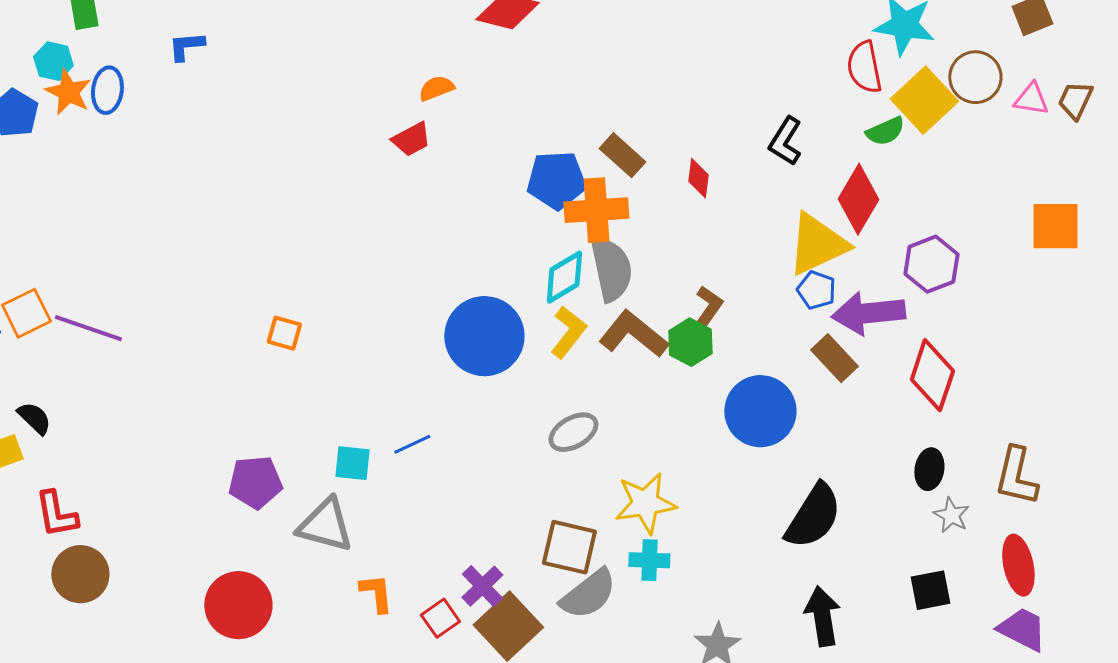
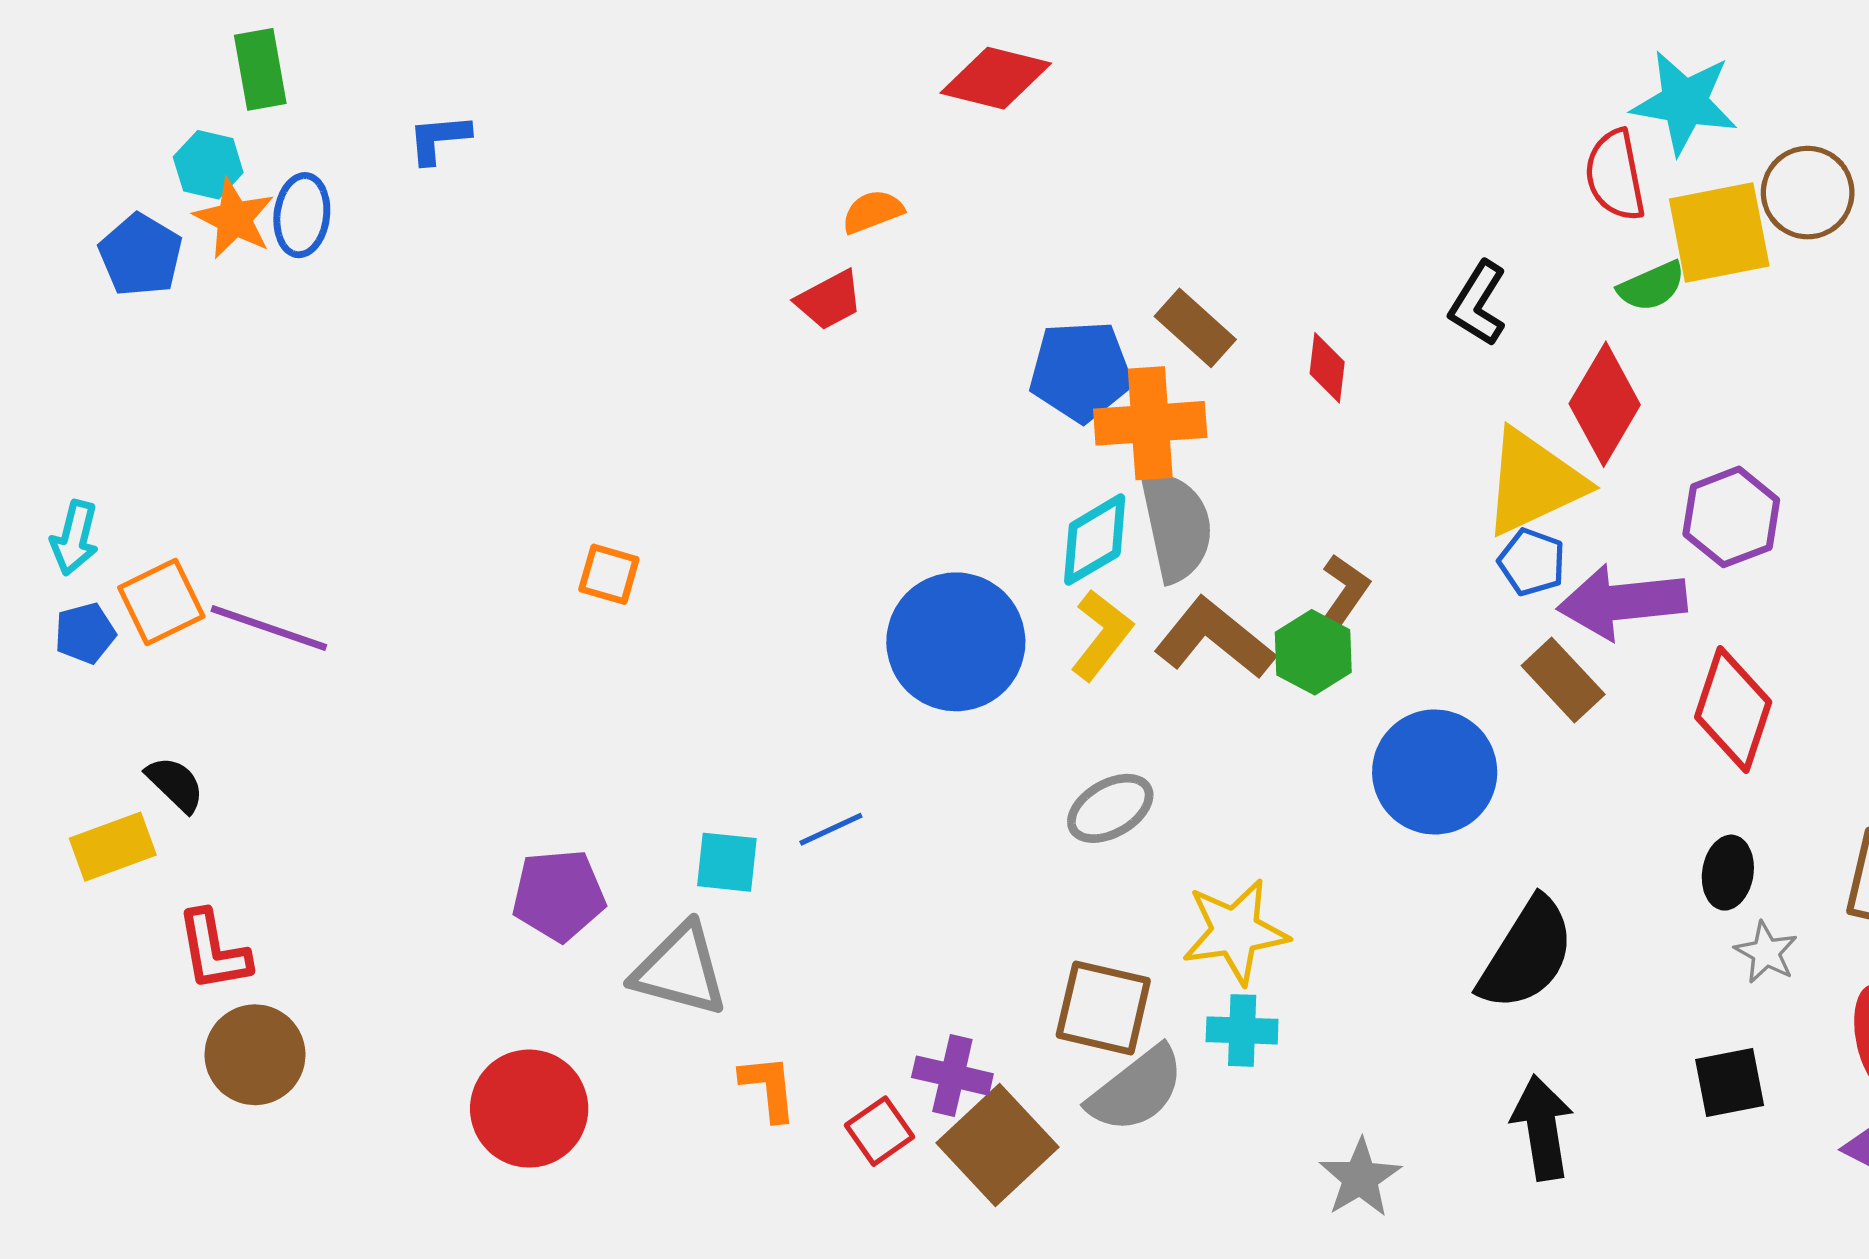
yellow square: (924, 100) -> (1719, 232), turned 32
orange square: (284, 333) -> (609, 574), moved
purple cross: (482, 586) -> (952, 1076), turned -33

